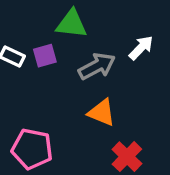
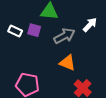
purple square: (45, 56) -> (34, 30), turned 32

